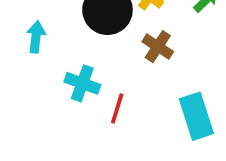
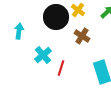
cyan cross: (82, 83) -> (43, 55), turned 30

